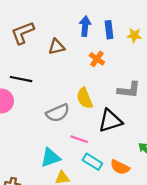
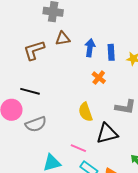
brown triangle: (56, 47) -> (63, 38), moved
gray semicircle: (58, 113) -> (36, 124), moved

